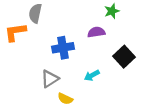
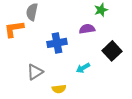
gray triangle: (50, 79) -> (35, 72), moved
yellow semicircle: (65, 99) -> (59, 89), turned -32

